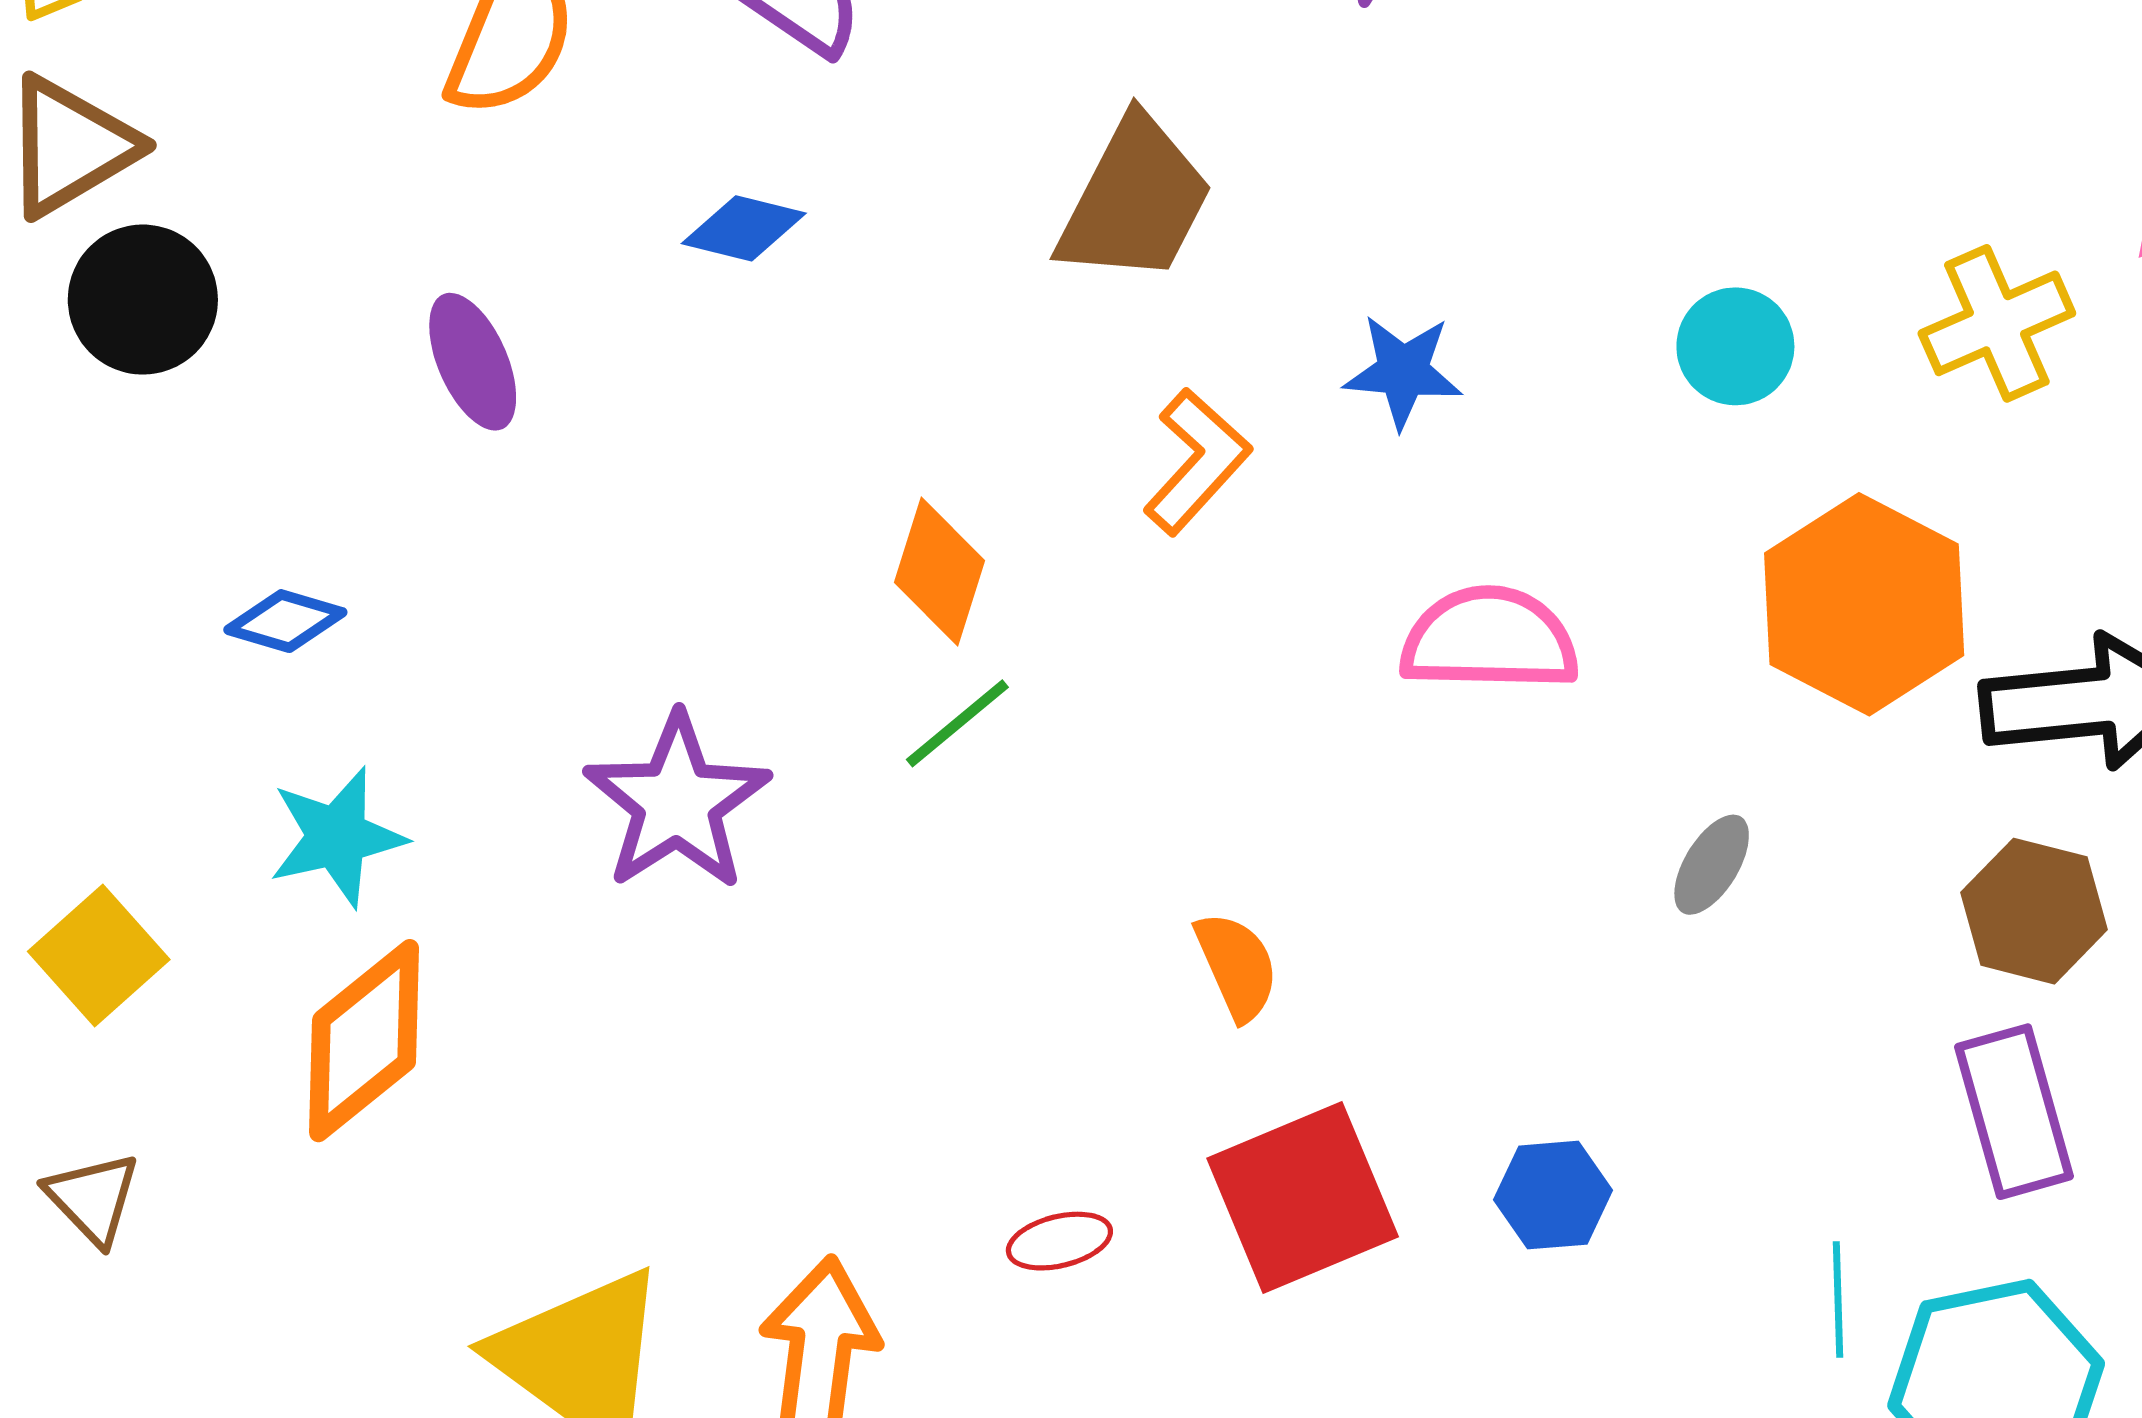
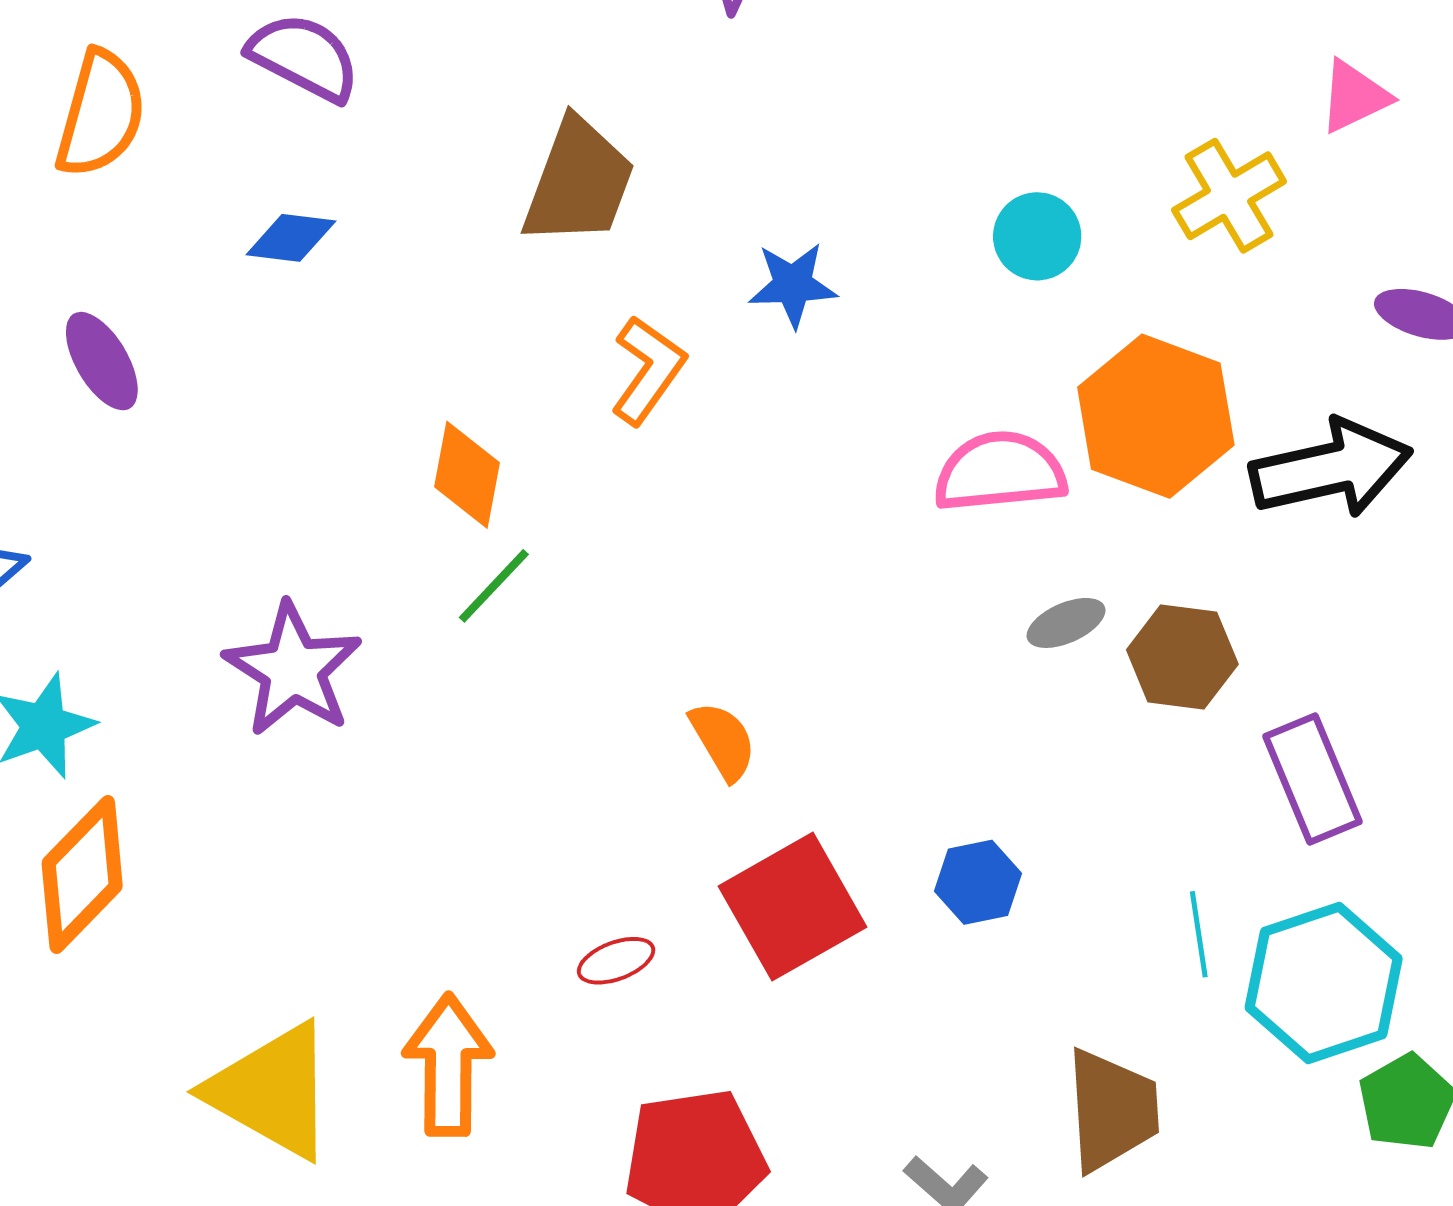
pink semicircle: (1489, 639) -> (1000, 472), moved
gray ellipse: (1712, 865) -> (1066, 623), turned 42
brown hexagon: (2034, 911) -> (1182, 657), moved

